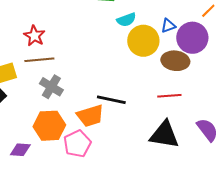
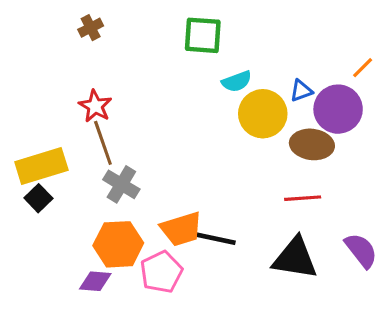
brown line: (39, 60) -> (103, 143), turned 76
black line: (111, 100) -> (214, 238), moved
purple diamond: (20, 150) -> (95, 281), moved

